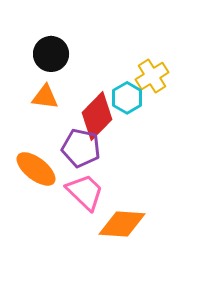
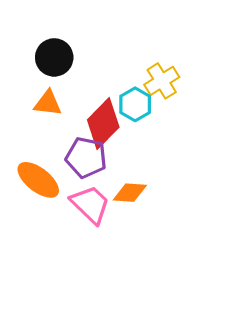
orange diamond: (122, 224) -> (130, 193), moved, size x0.7

